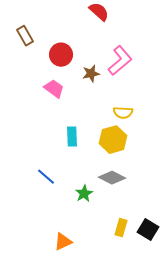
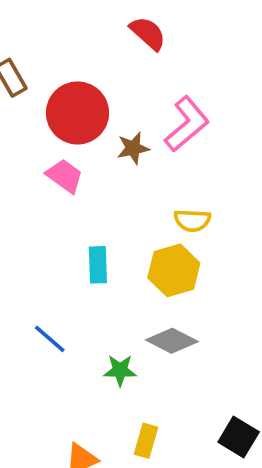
red circle: (61, 55) -> (78, 113), size x1.4
green star: (84, 194) -> (120, 370), turned 30
yellow rectangle: (121, 228) -> (146, 441), moved

